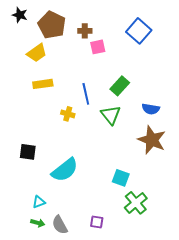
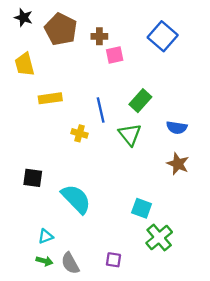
yellow trapezoid: (37, 53) -> (25, 64), moved, turned 110
brown star: (152, 140) -> (178, 164), size x0.7
cyan semicircle: (65, 170) -> (76, 199), turned -96

